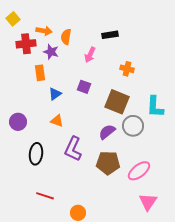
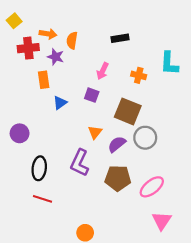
pink arrow: (90, 55) -> (103, 71), moved
cyan L-shape: (155, 107) -> (169, 63), moved
orange triangle: (57, 121) -> (95, 132), moved, turned 48
red line: (45, 196) -> (43, 199), moved

